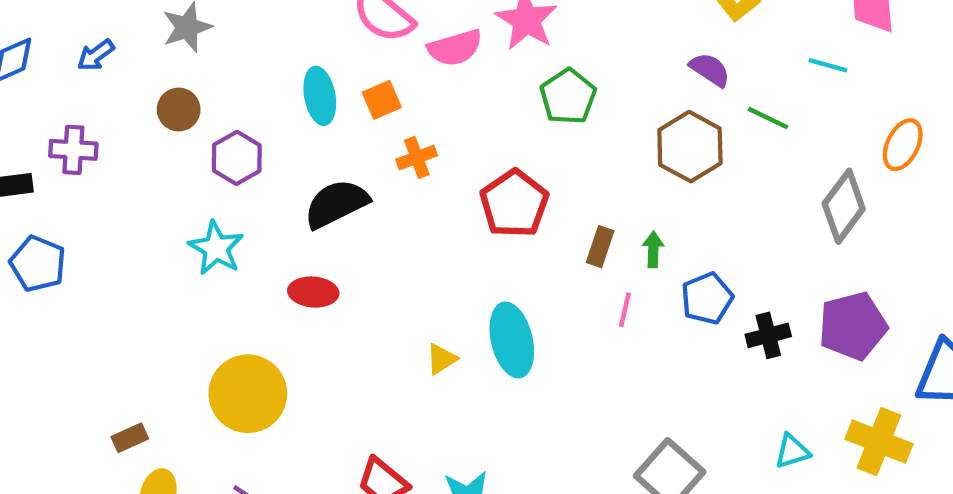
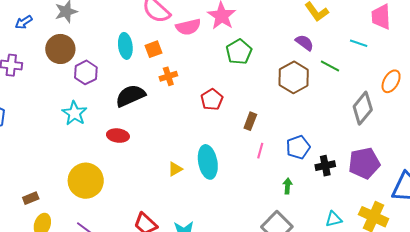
brown circle: (179, 110) -> (60, 49), size x1.5
red pentagon: (514, 204) -> (212, 100), size x0.7
green arrow: (653, 249) -> (287, 186), moved

